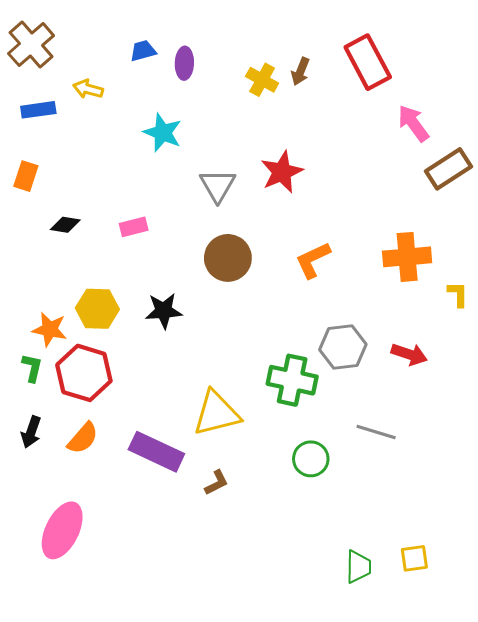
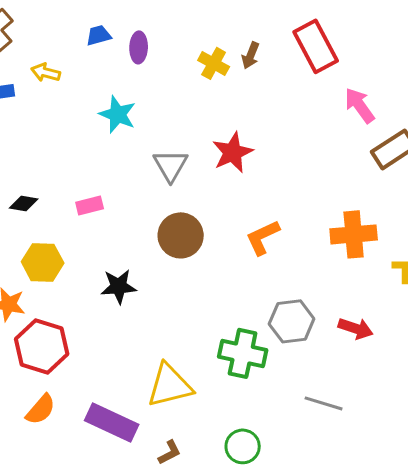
yellow hexagon: (97, 309) -> (43, 262), moved
green circle: (311, 459) -> (243, 446), moved

